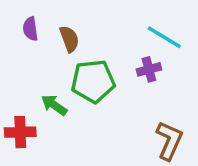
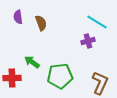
green pentagon: (93, 81) -> (60, 76), moved

